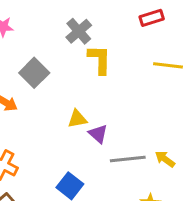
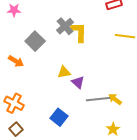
gray cross: (79, 31) -> (65, 26), moved
yellow arrow: (165, 159) -> (115, 99), moved

